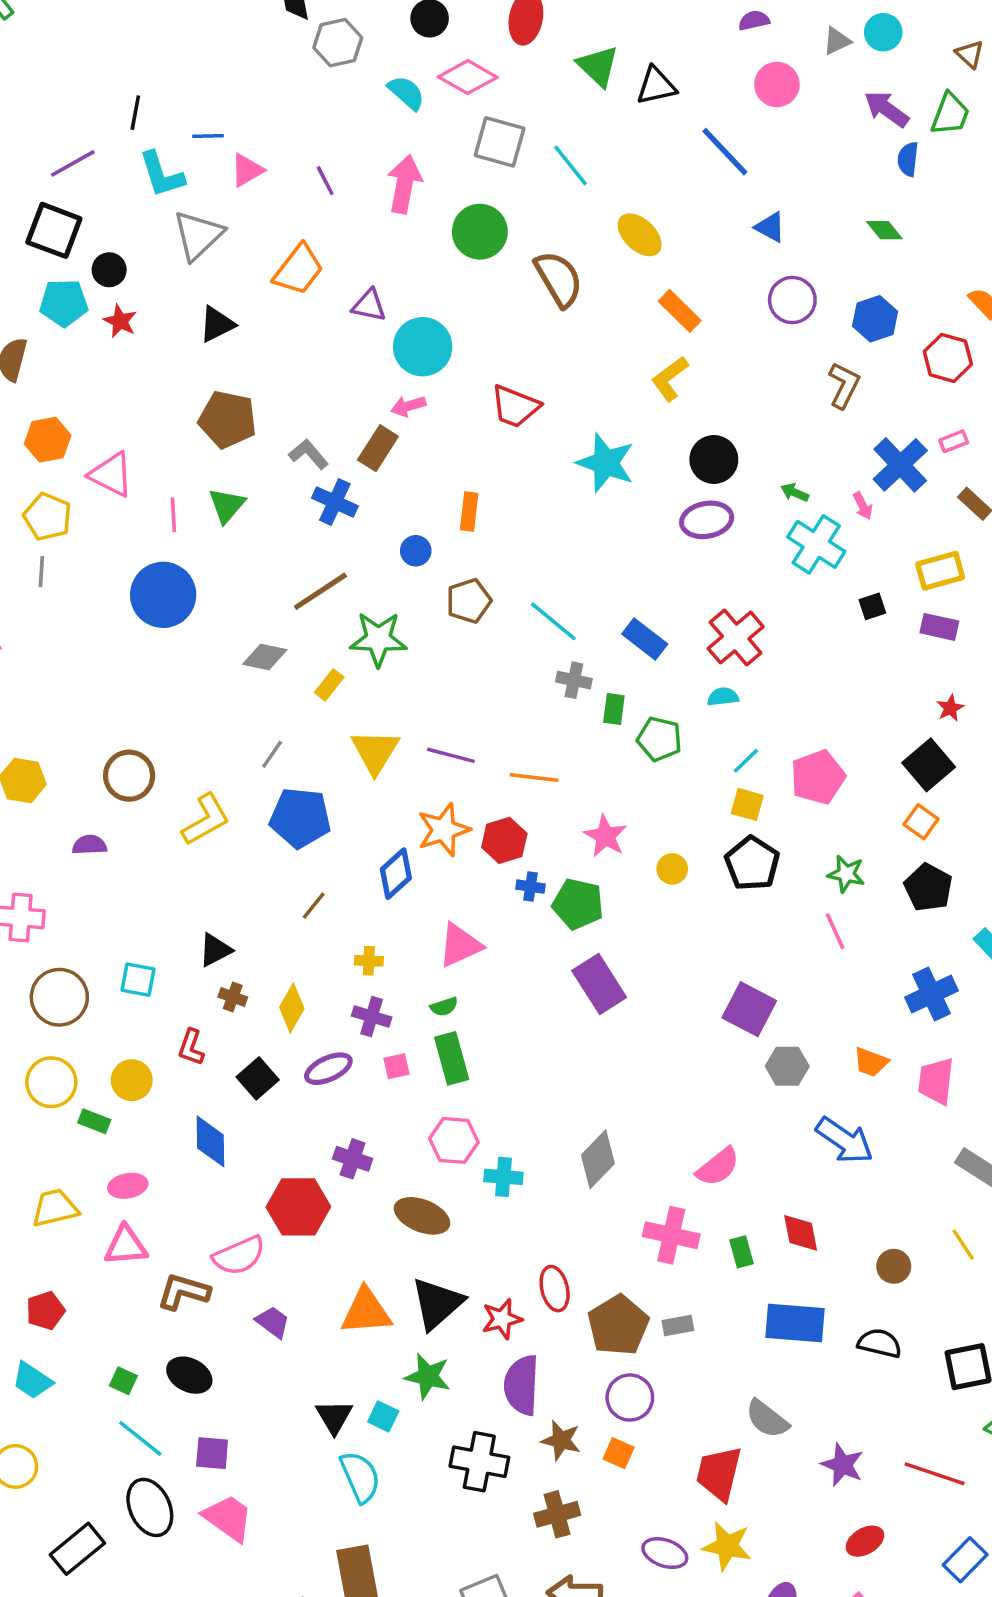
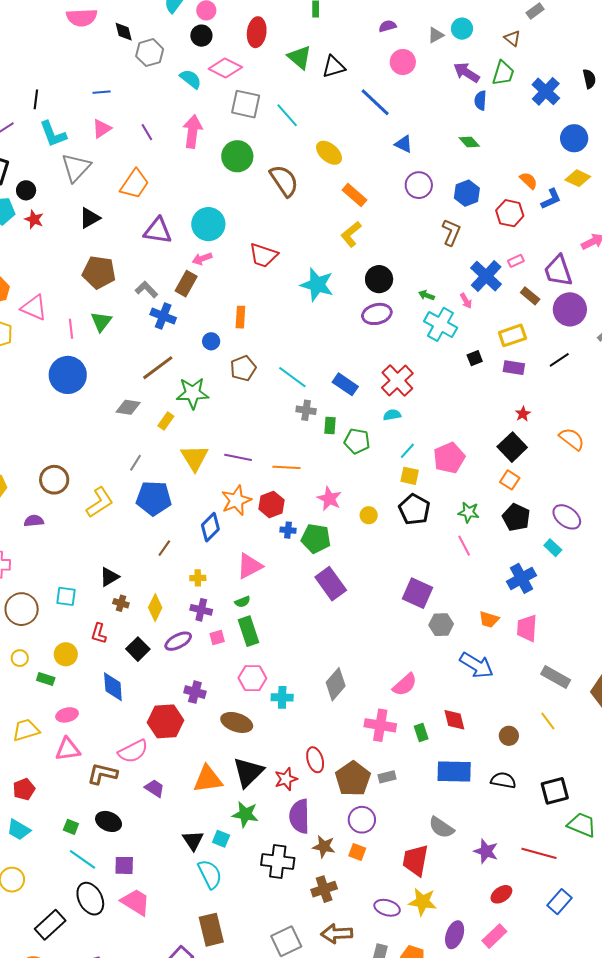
blue line: (208, 136) -> (102, 92), moved
purple triangle: (369, 305) -> (158, 231), moved, size x1.4
yellow circle: (51, 1082) -> (20, 658), size x0.6

